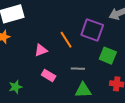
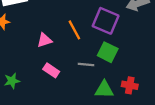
green square: (108, 56) -> (108, 52), moved
green triangle: (83, 90) -> (104, 90), moved

